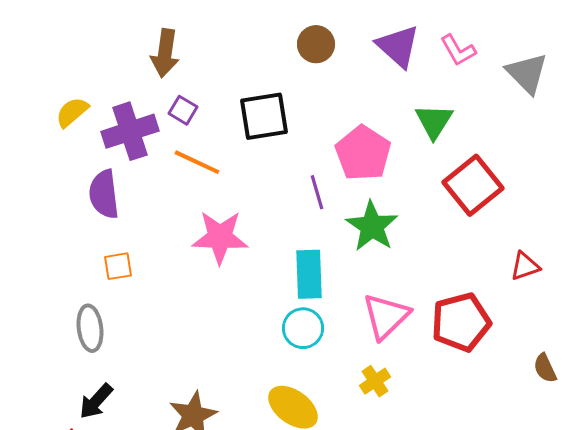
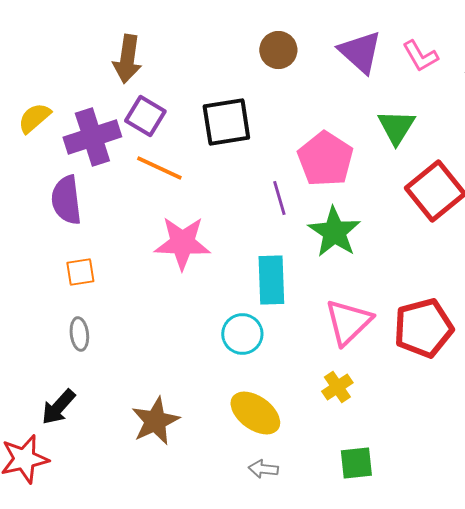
purple square: (183, 110) -> (145, 116), size x1.4
gray ellipse: (90, 328) -> (79, 334), moved, size x0.7
cyan circle: (303, 328) -> (242, 334), moved

